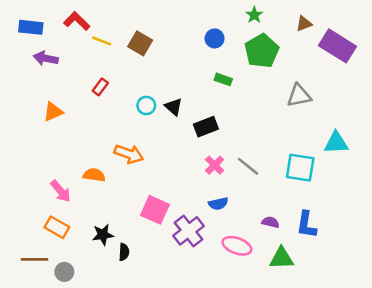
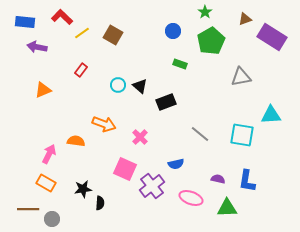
yellow line: (102, 41) -> (82, 33), turned -56
pink cross: (215, 165) -> (140, 137), moved
pink arrow: (61, 191) -> (49, 154), turned -114

